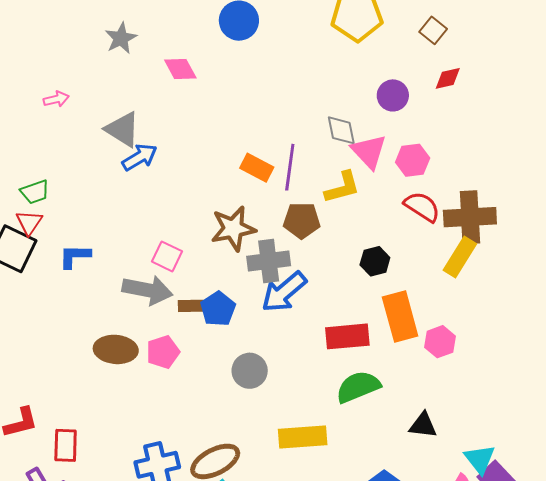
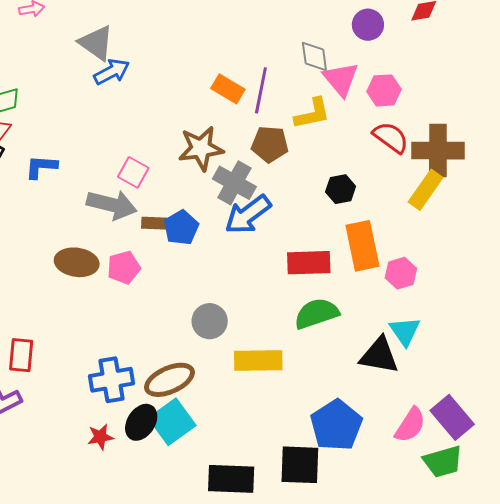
gray cross: (269, 261) -> (234, 183), turned 33
gray circle: (250, 371) -> (210, 321), moved
black triangle: (423, 425) -> (379, 356), size x1.4
cyan triangle: (480, 459) -> (405, 331), moved

